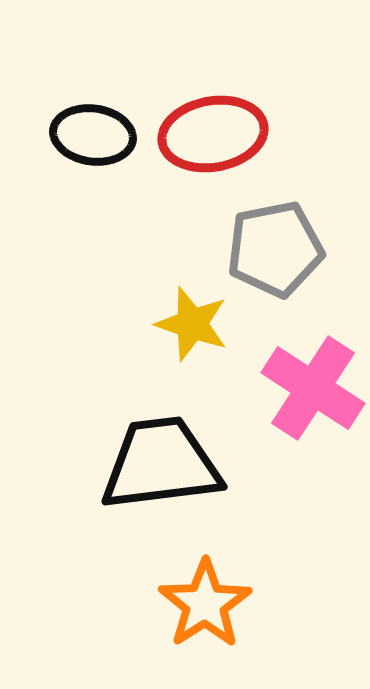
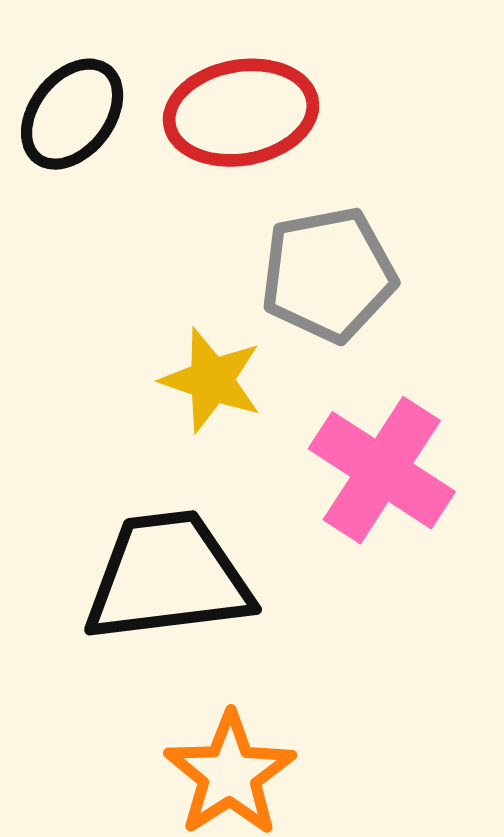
black ellipse: (93, 135) -> (72, 114), turned -60

